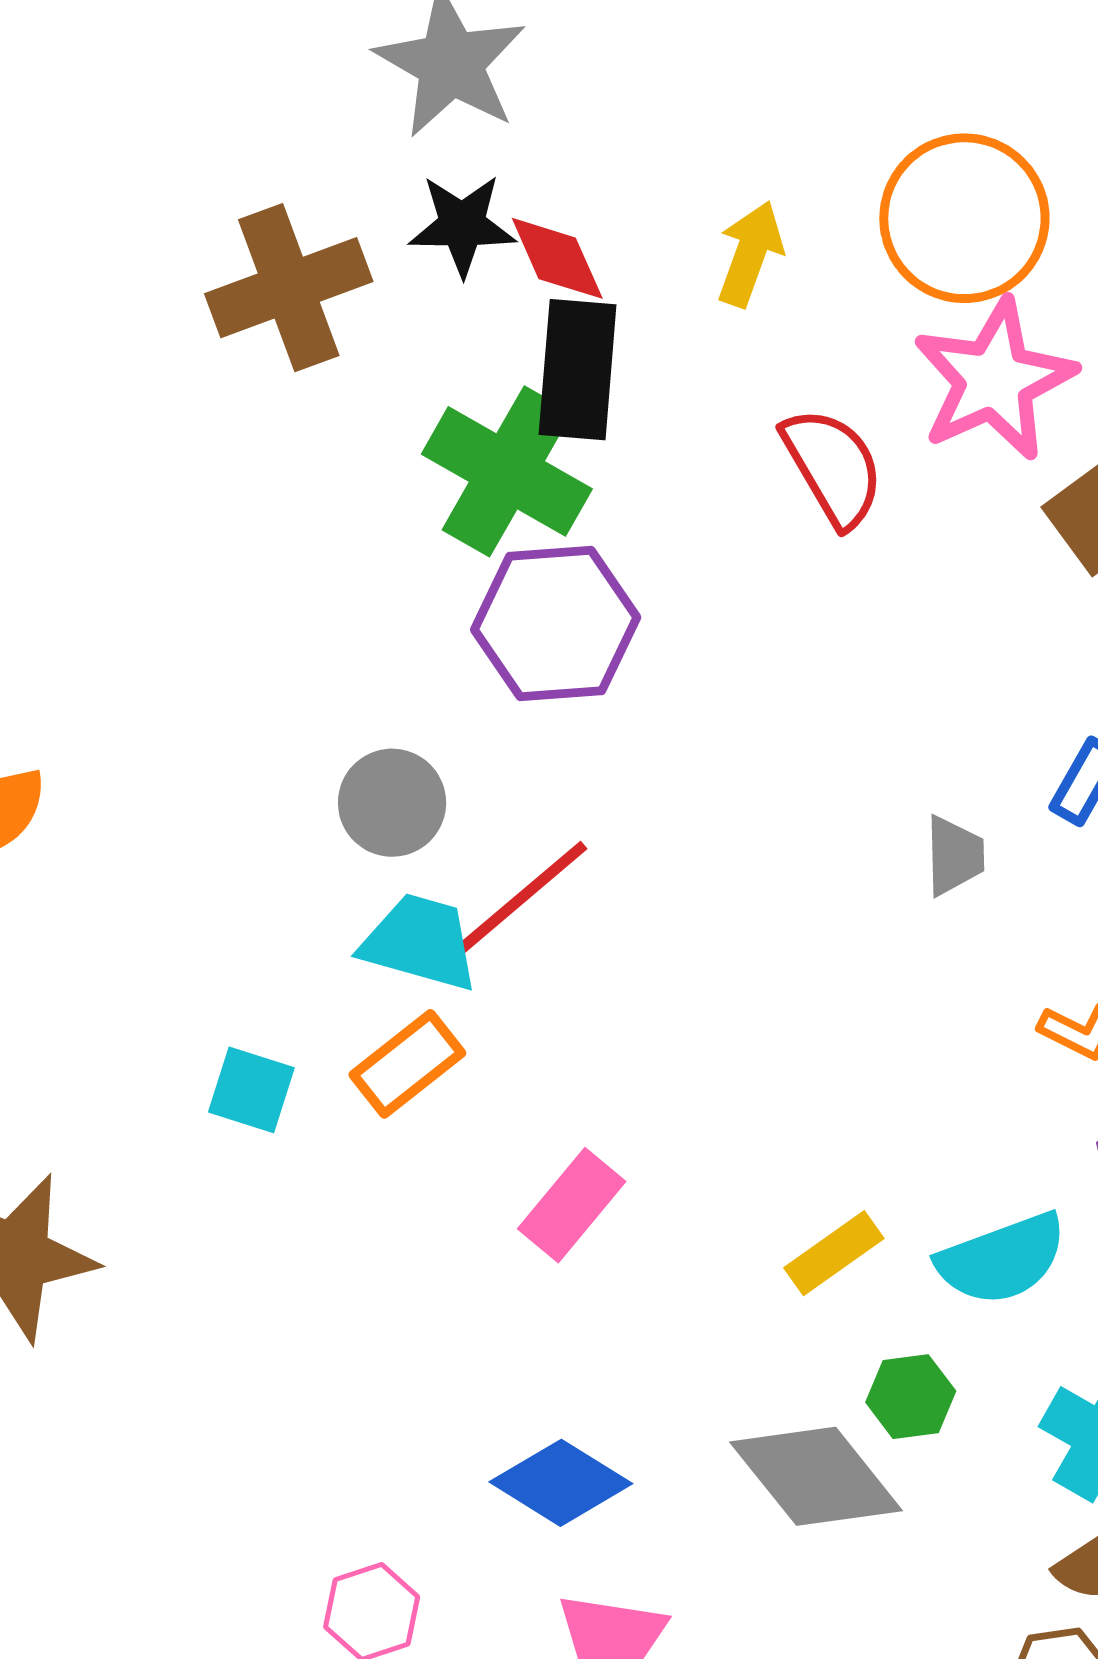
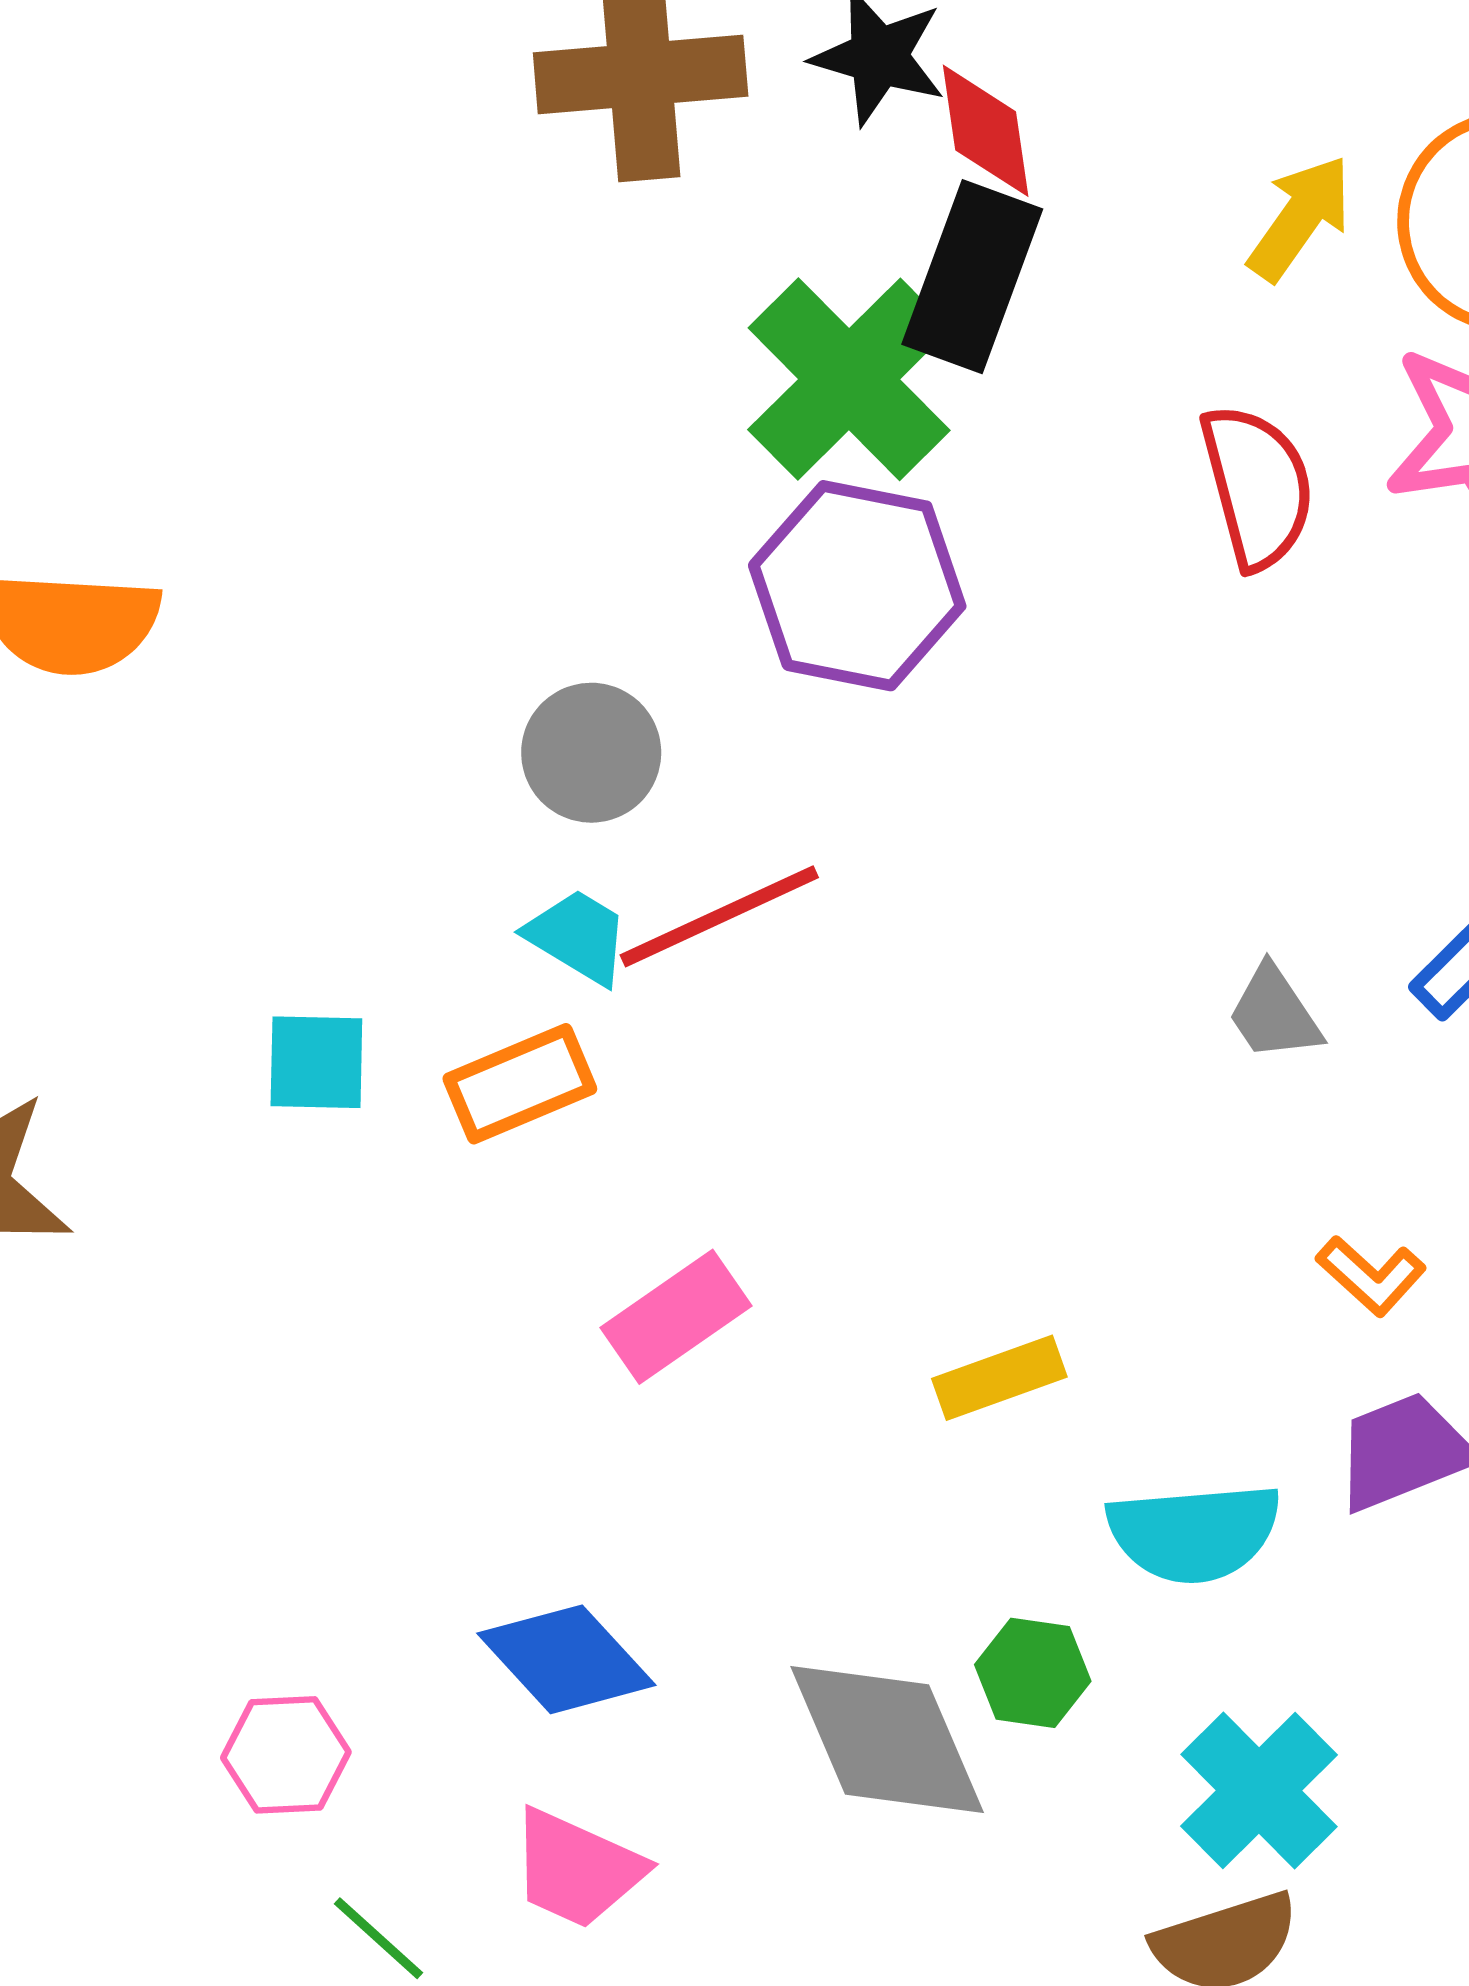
yellow arrow: (750, 254) -> (1300, 218), moved
gray trapezoid: (954, 856) -> (1274, 1013), turned 132
cyan trapezoid: (420, 942) -> (578, 936), size x0.7
cyan square: (251, 1090) -> (316, 1062), turned -32
yellow rectangle: (834, 1253) -> (999, 1378), moved

